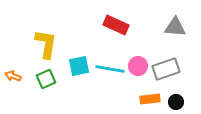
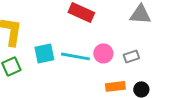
gray rectangle: (166, 69) -> (131, 56), size x0.6

